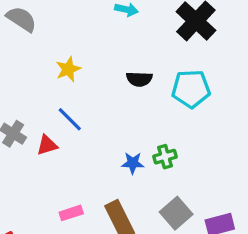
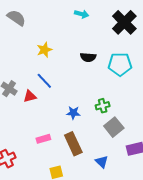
blue star: (133, 163) -> (73, 113), moved
gray square: (176, 213) -> (114, 127), moved

